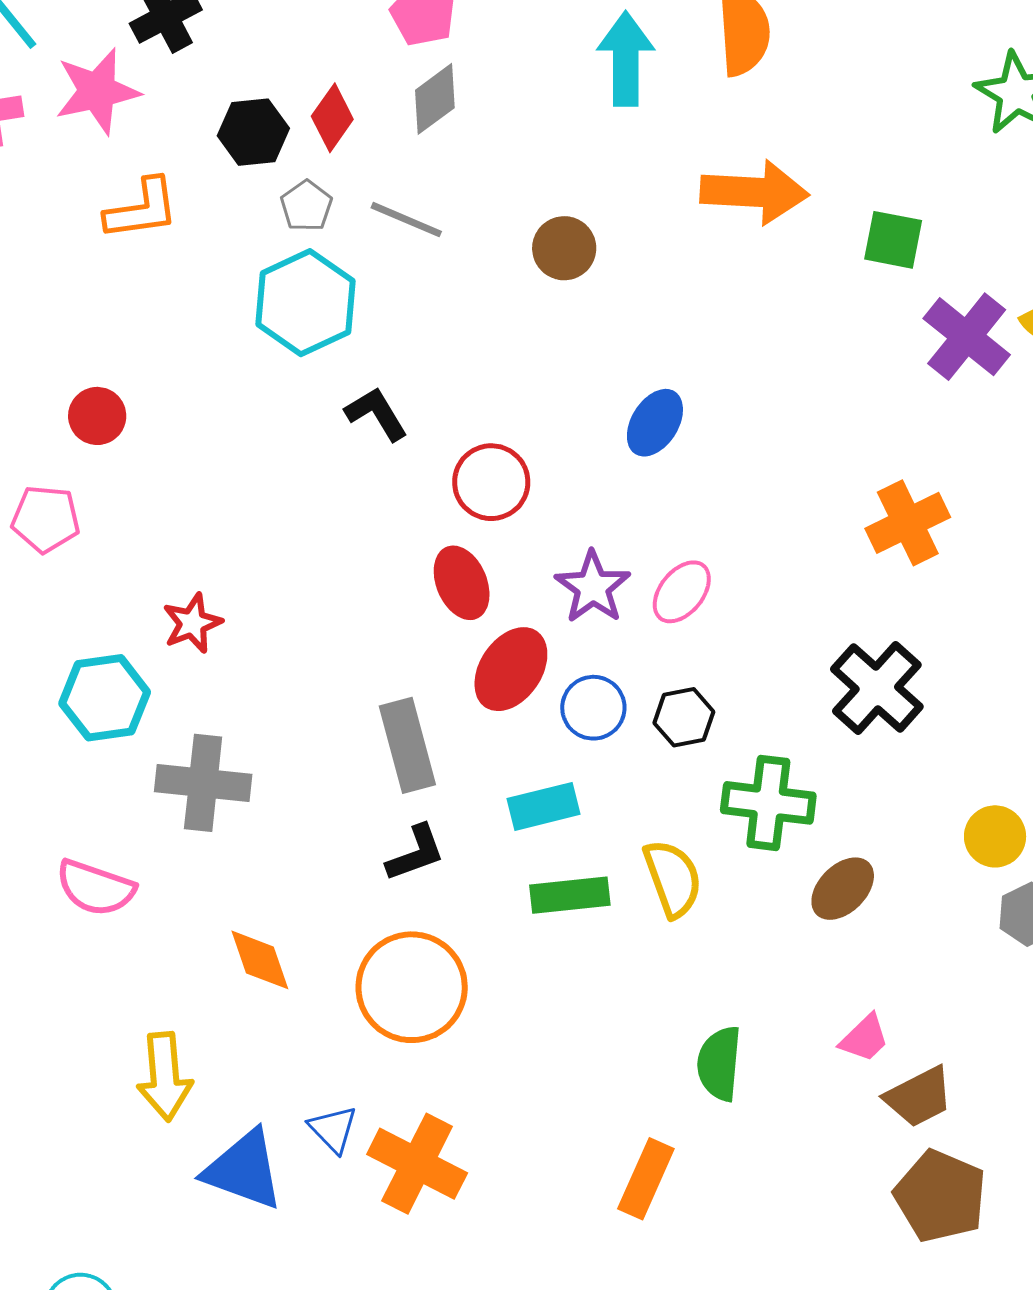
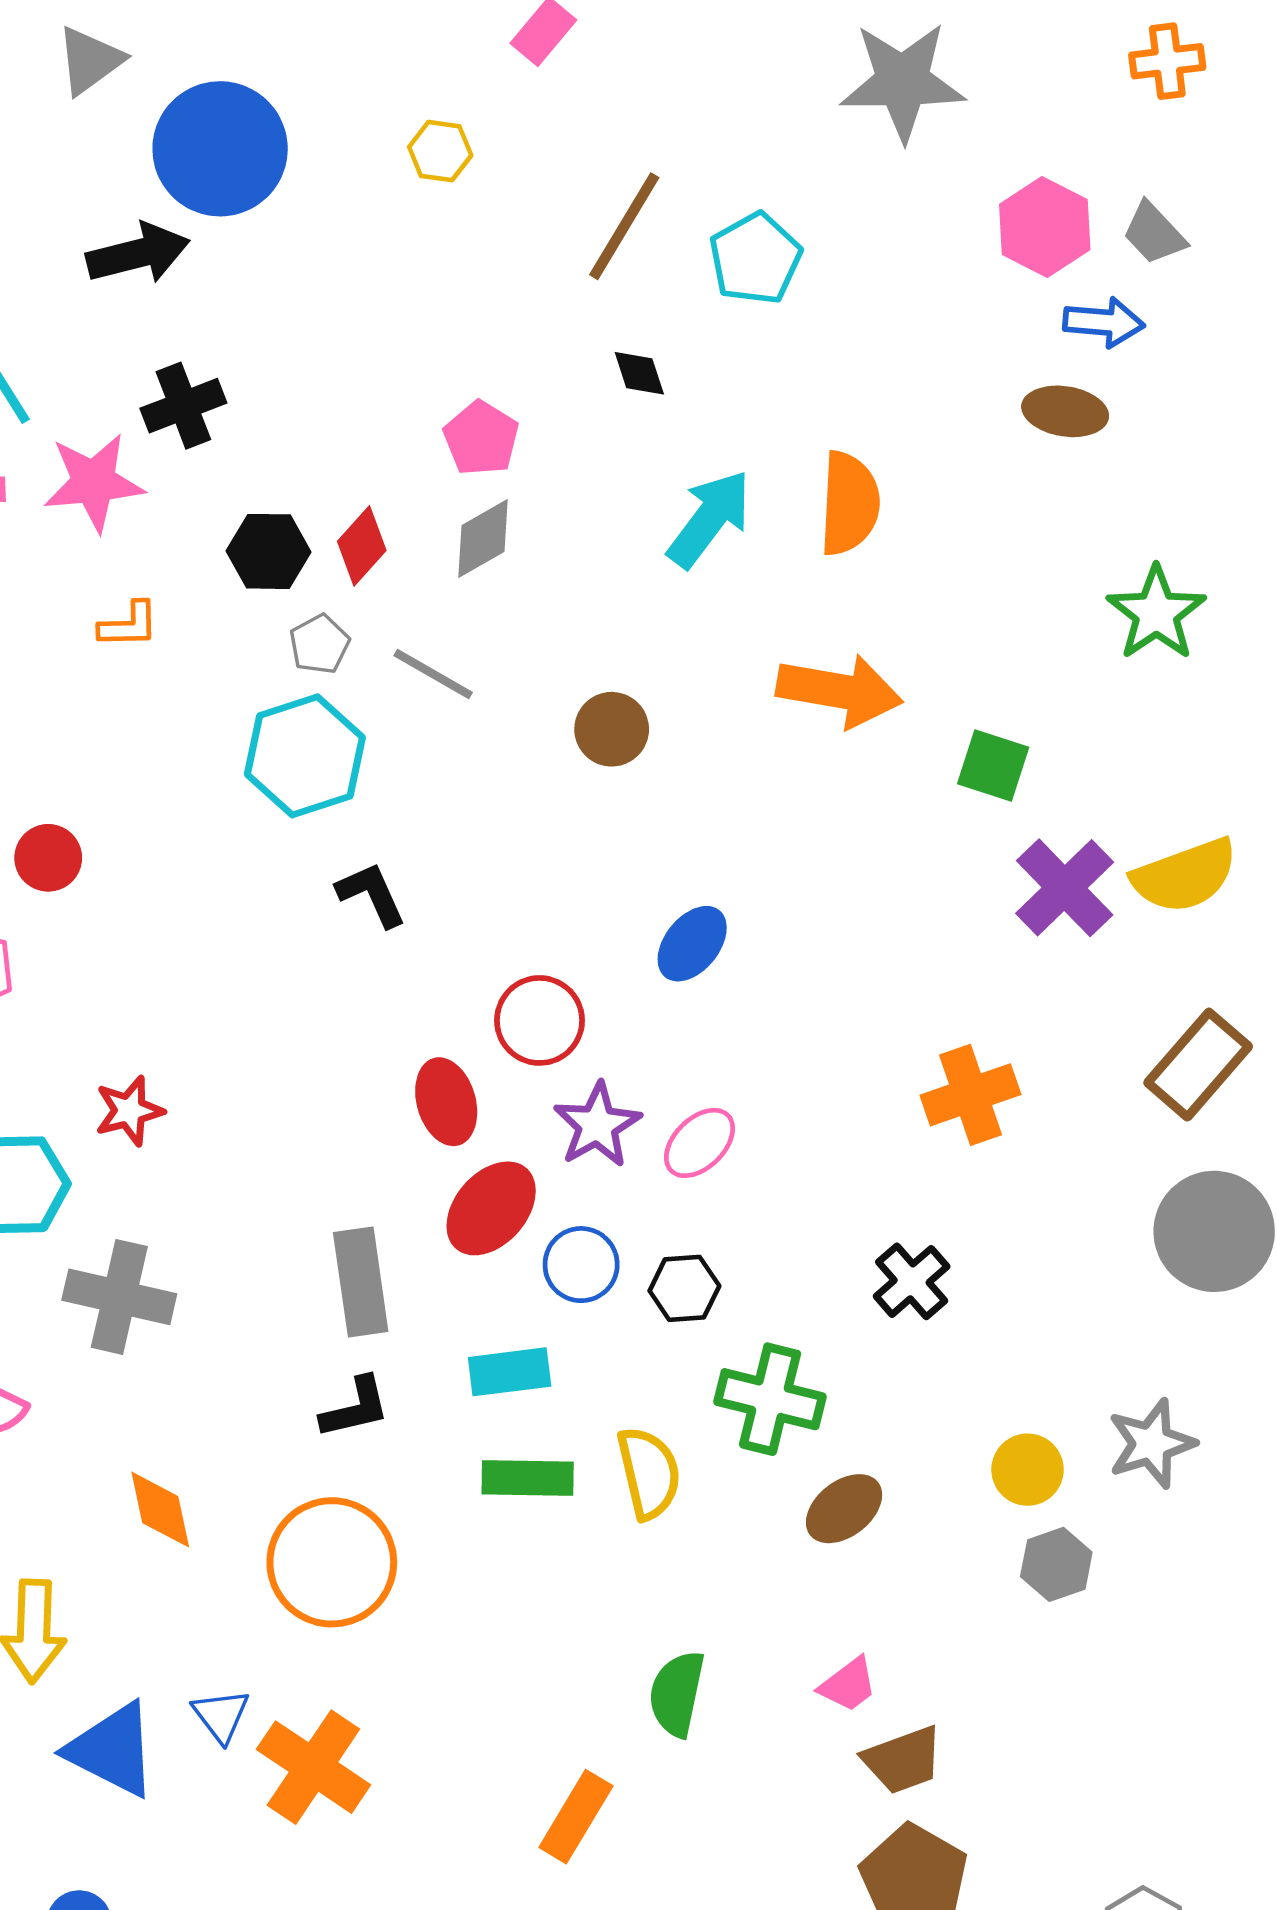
cyan arrow: (626, 59) -> (709, 519), turned 30
orange L-shape: (142, 209) -> (129, 625), size x0.7
red circle: (491, 482) -> (540, 1020), moved
black cross: (877, 688) -> (912, 1281), size x0.7

